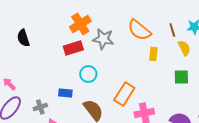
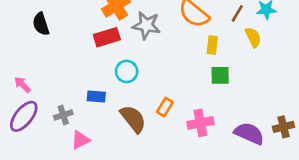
brown line: (172, 30) -> (237, 13), turned 48
green square: (181, 77) -> (220, 75), moved
orange rectangle: (124, 94) -> (165, 107), moved, size x0.6

